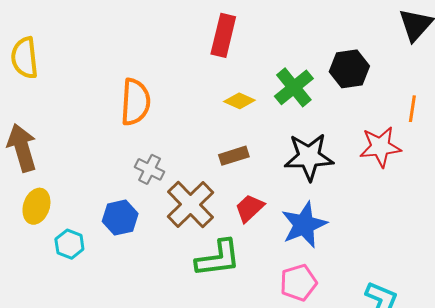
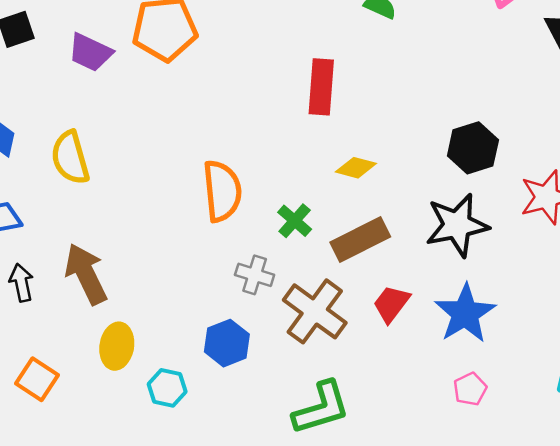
black hexagon: (349, 69) -> (473, 148), moved
green cross: (294, 87) -> (295, 221), moved, size x0.7
brown rectangle: (234, 156) -> (360, 239), size x1.5
green L-shape: (218, 258) -> (321, 408), moved
pink pentagon: (298, 283) -> (470, 389), size x0.7

